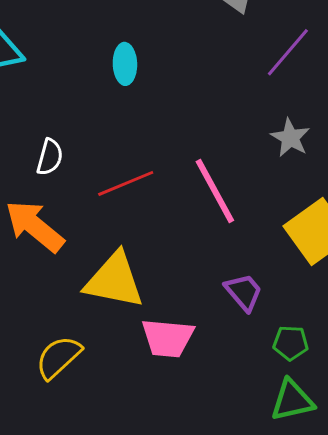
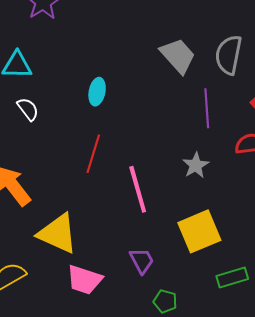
purple line: (288, 52) -> (207, 108), turned -57
white semicircle: (50, 157) -> (28, 109), moved, turned -65
red line: (126, 183) -> (93, 154), moved, turned -63

